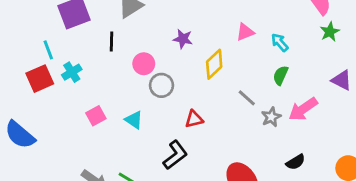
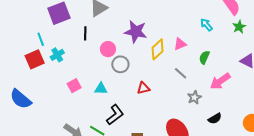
pink triangle: (245, 32) -> (180, 44), moved
purple star: (183, 39) -> (136, 32), size x1.6
cyan arrow: (280, 42) -> (206, 25), moved
gray star: (271, 117) -> (194, 97), moved
cyan triangle: (134, 120) -> (101, 89), turned -32
black L-shape: (175, 155) -> (115, 115), moved

